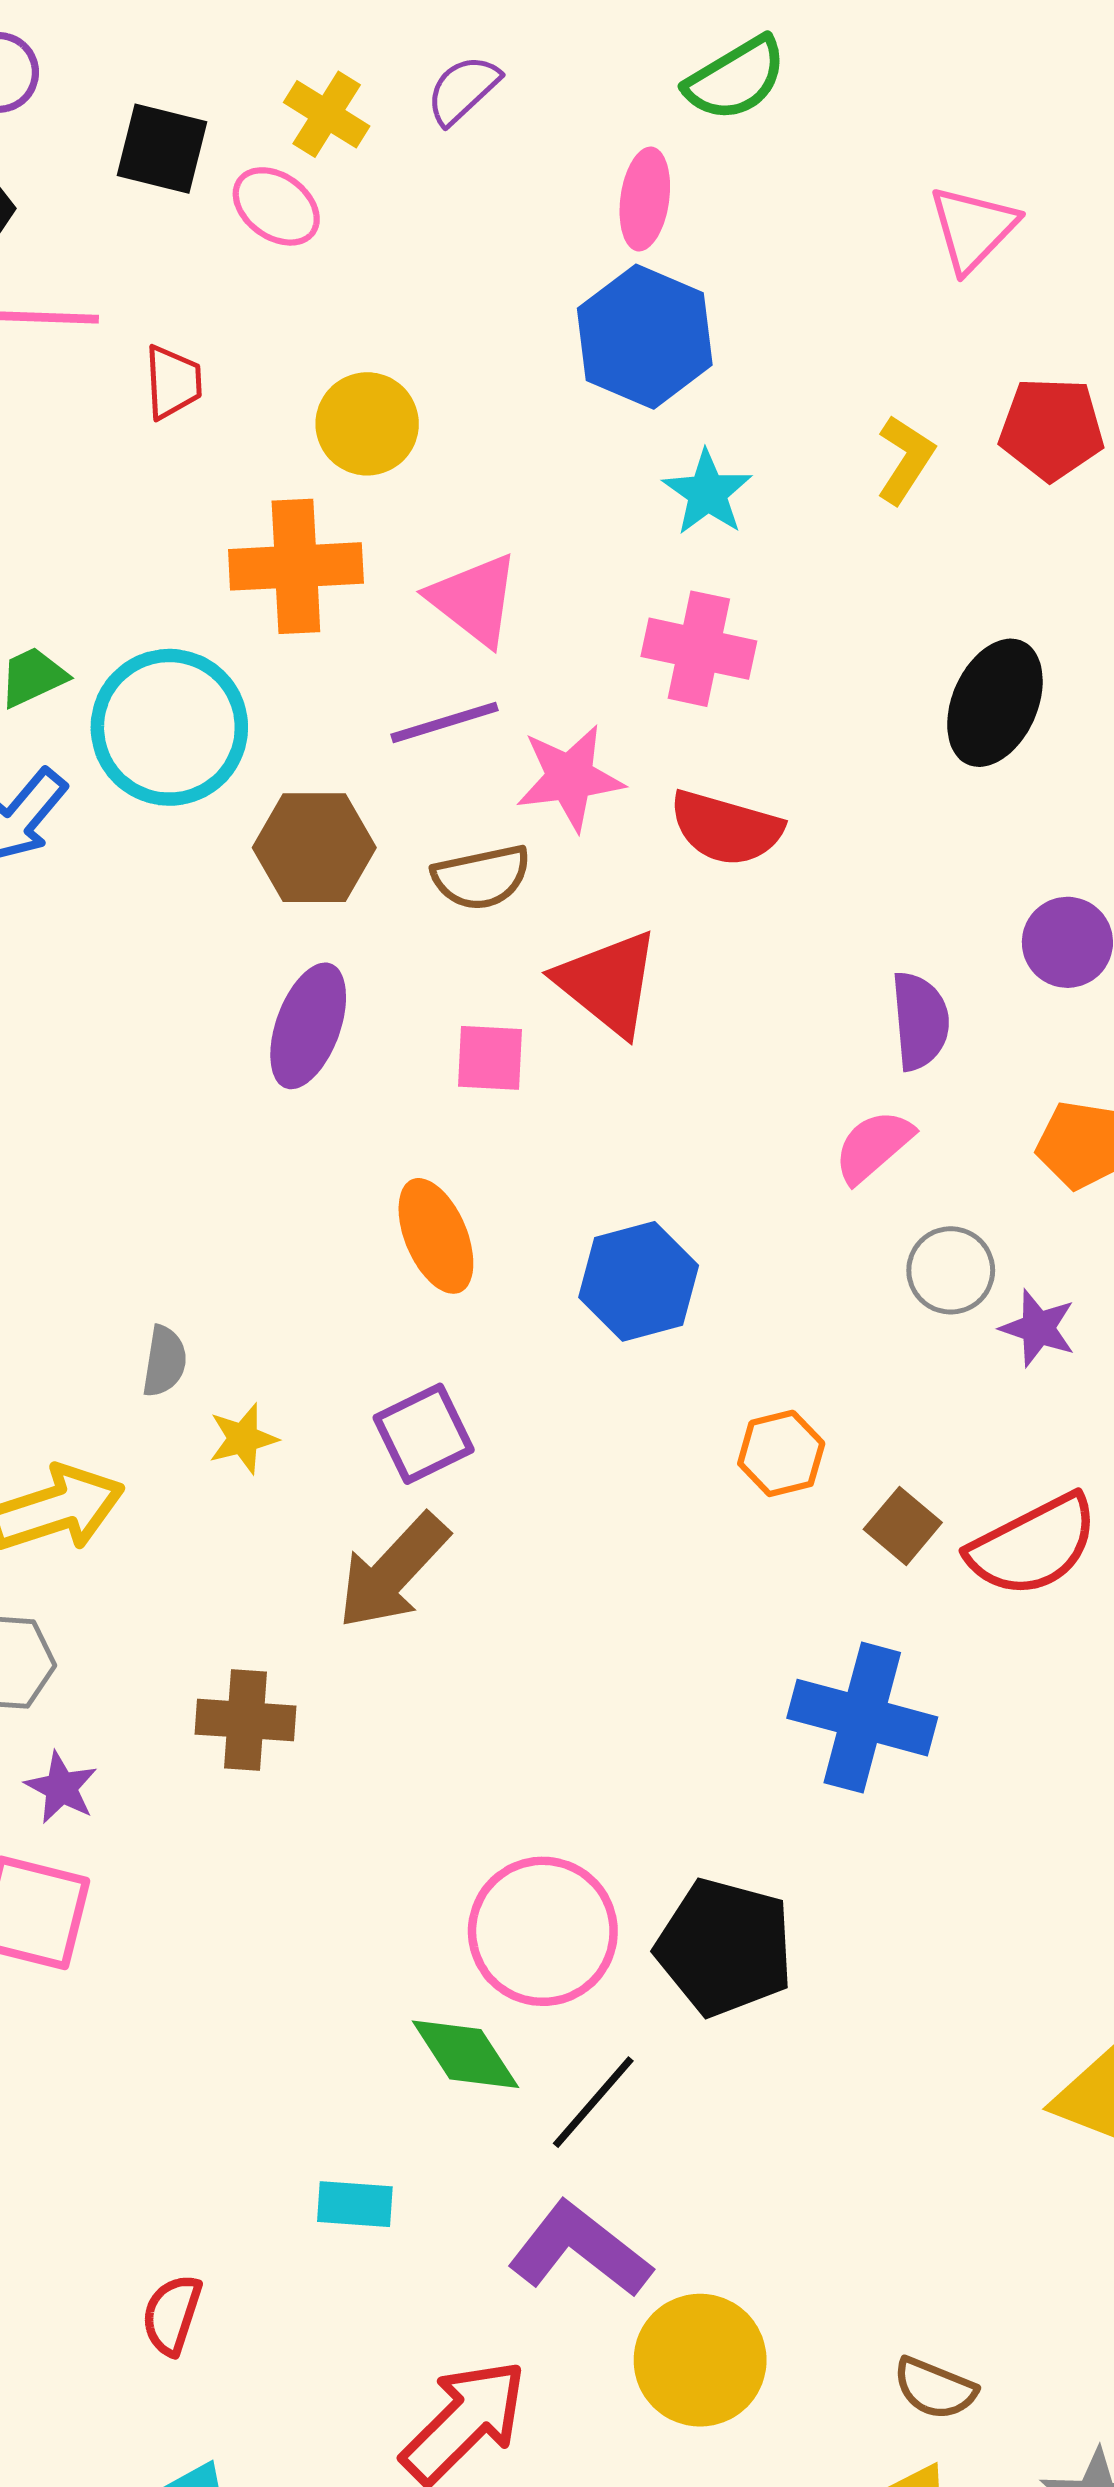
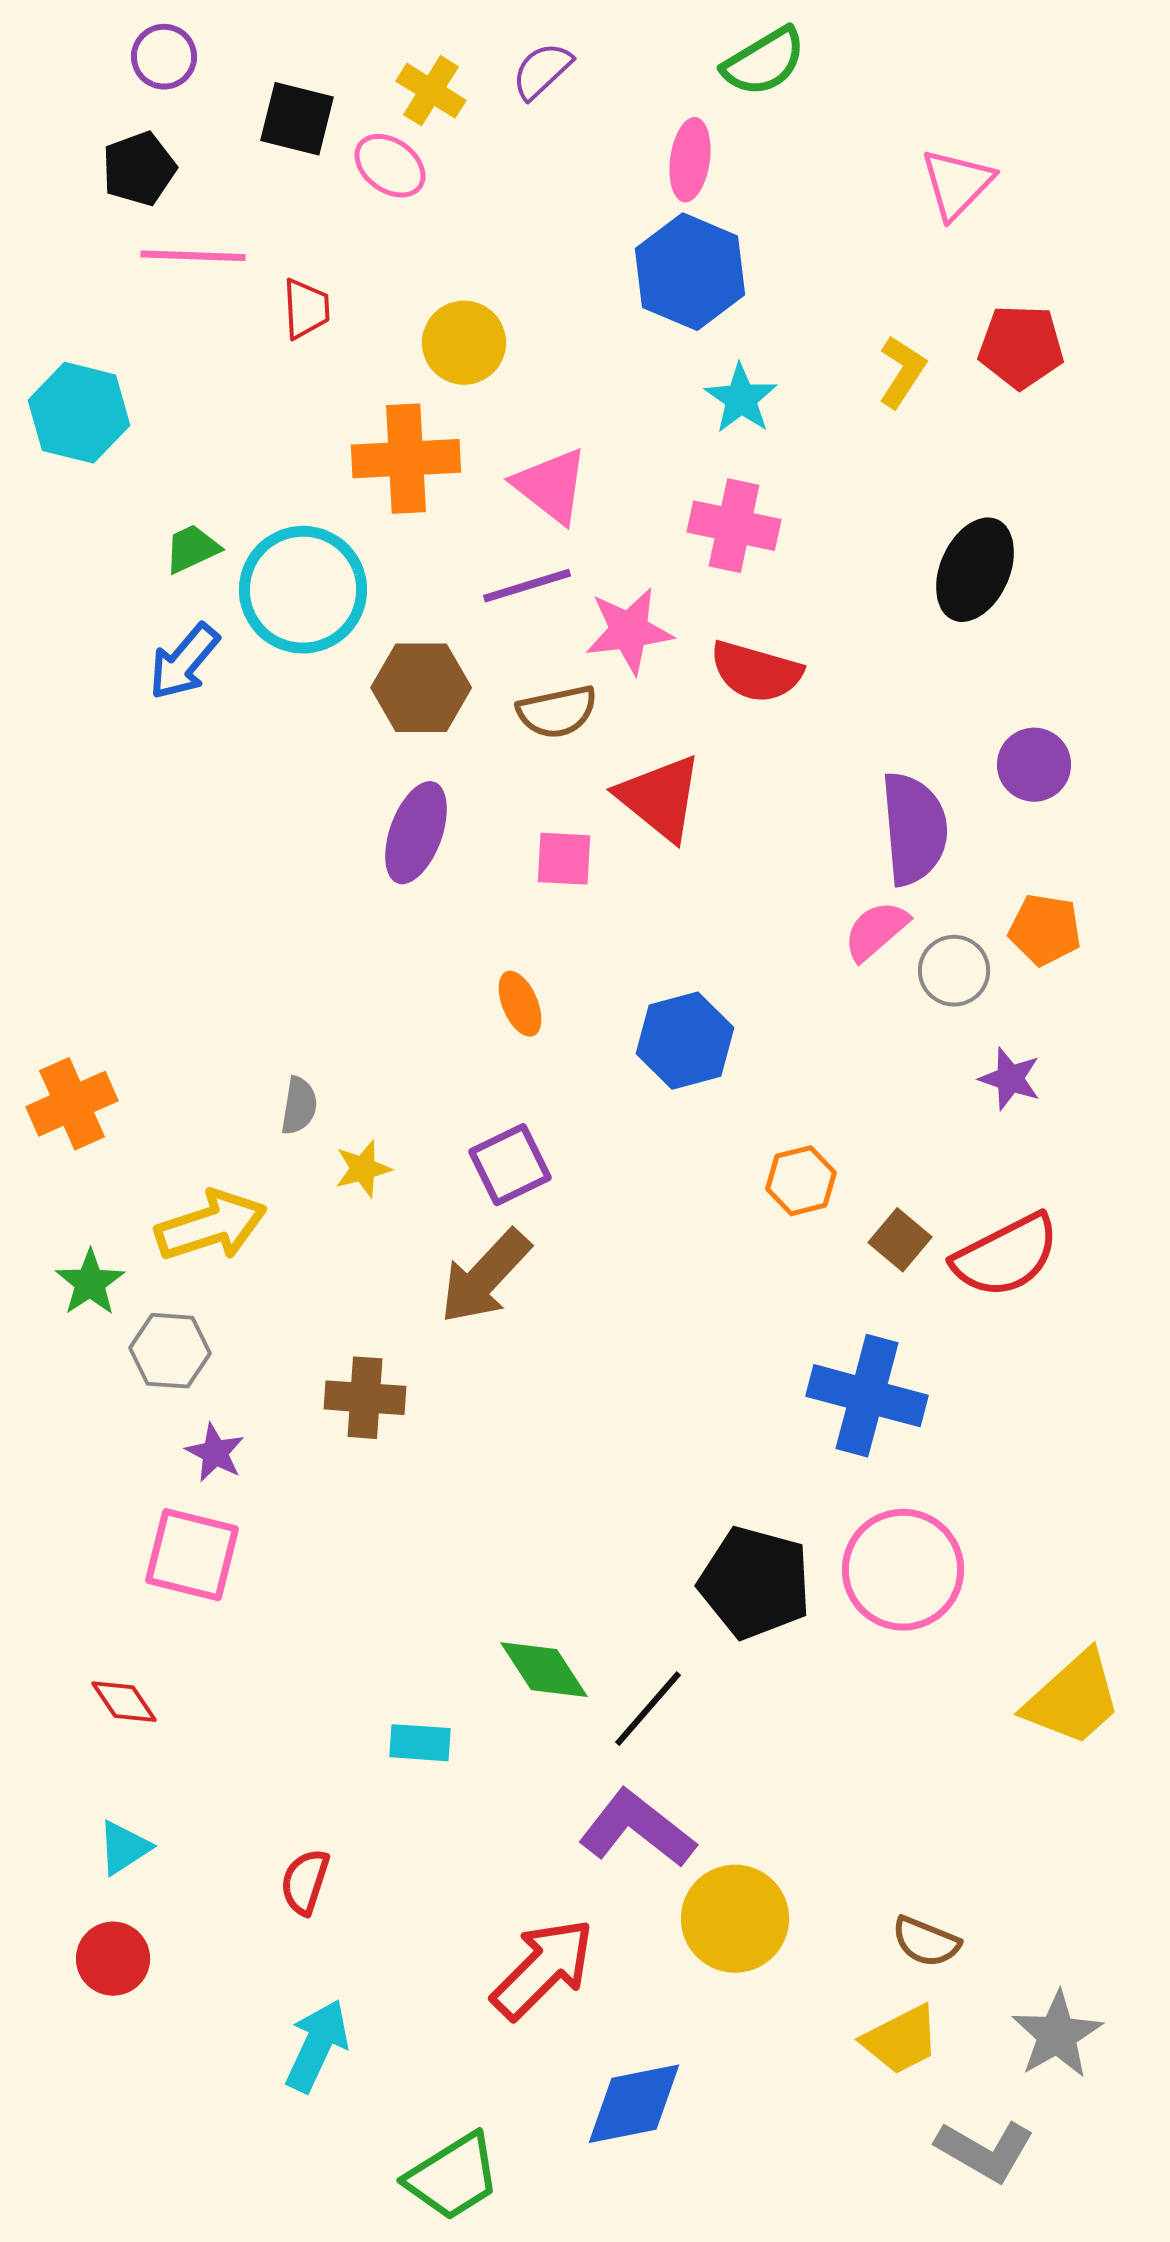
purple semicircle: (920, 1021) -> (914, 829), size x1.4
orange ellipse: (436, 1236) -> (520, 1004), size x0.7
gray circle: (951, 1270) -> (954, 971), moved
pink circle: (543, 1931) -> (903, 1570), moved
cyan rectangle: (355, 2204) -> (420, 1743), moved

